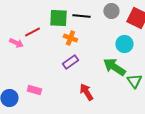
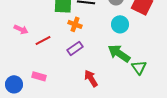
red line: (32, 32) -> (43, 40), moved
cyan circle: (124, 44) -> (120, 24), moved

